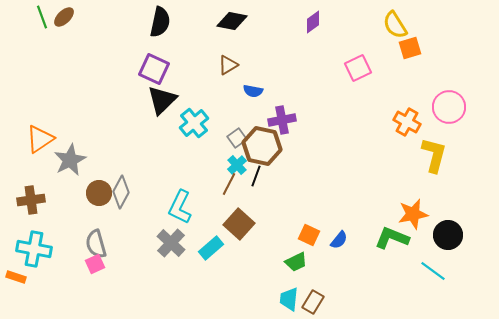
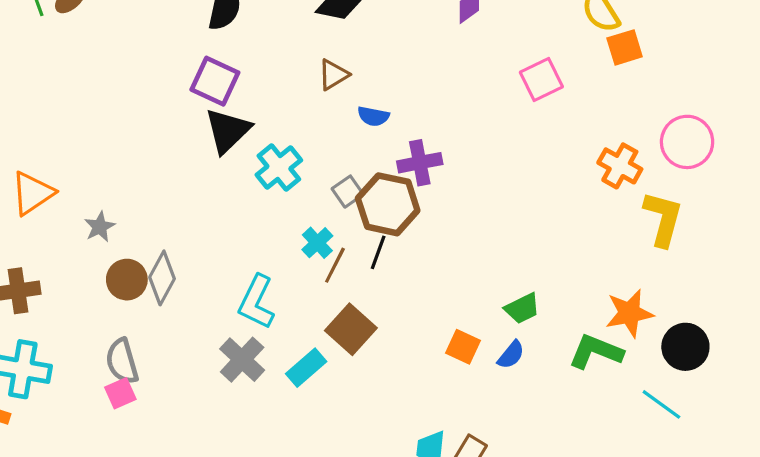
gray star: (70, 160) -> (100, 227), moved, size x0.6
cyan cross: (237, 165) -> (317, 243), moved
green trapezoid: (296, 262) -> (522, 308), moved

